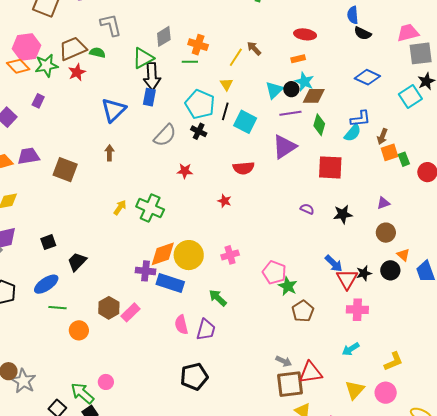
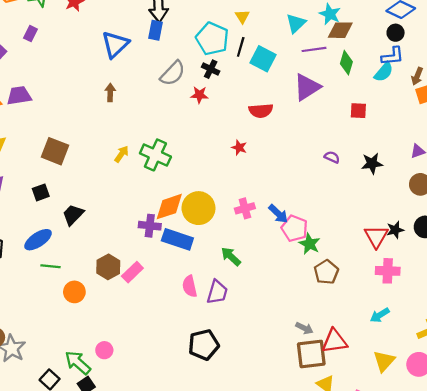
black circle: (291, 89) -> (396, 33), moved
red square: (330, 167) -> (358, 111), size x0.6
brown square: (65, 170) -> (55, 151), moved
red star: (185, 171) -> (199, 95), moved
blue arrow: (334, 264) -> (278, 214), moved

